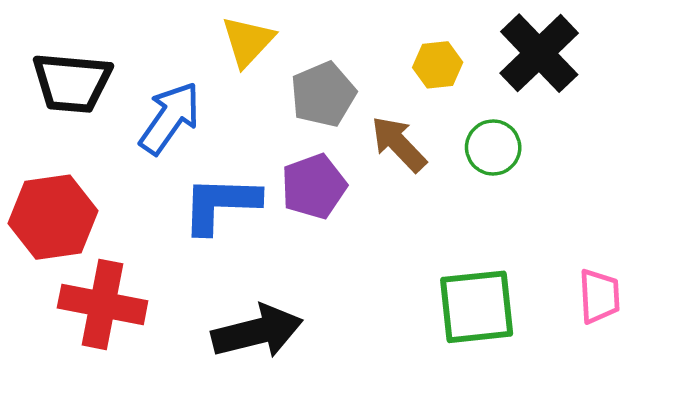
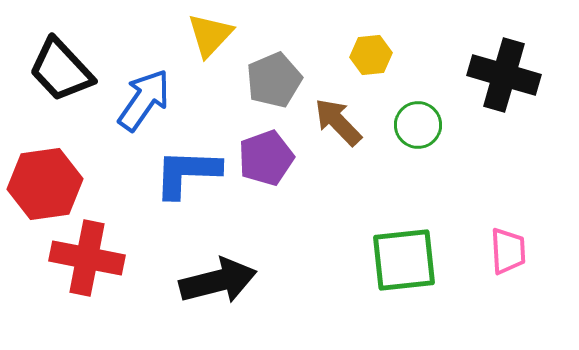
black cross: (539, 53) -> (504, 75), moved, turned -30
black trapezoid: (72, 83) -> (61, 70), turned 42

